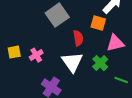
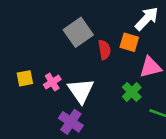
red semicircle: (78, 38) -> (104, 50), moved
white triangle: (72, 62) -> (81, 91), moved

